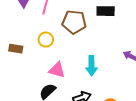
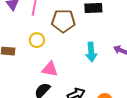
cyan arrow: (92, 66) -> (91, 52), moved

